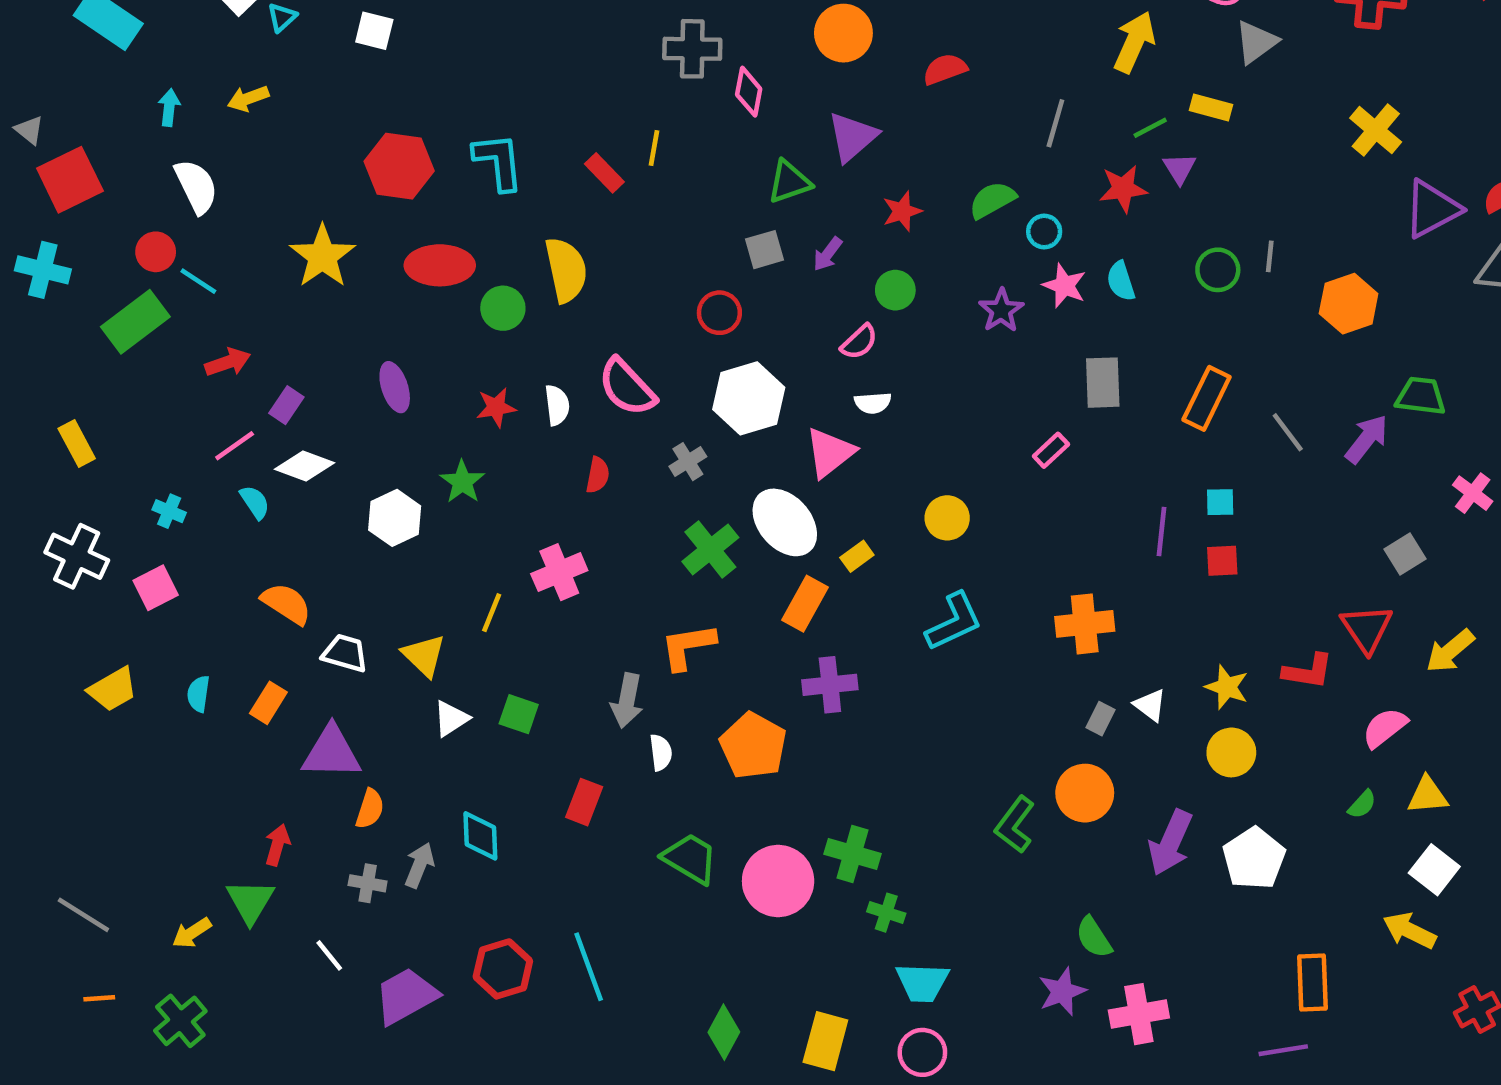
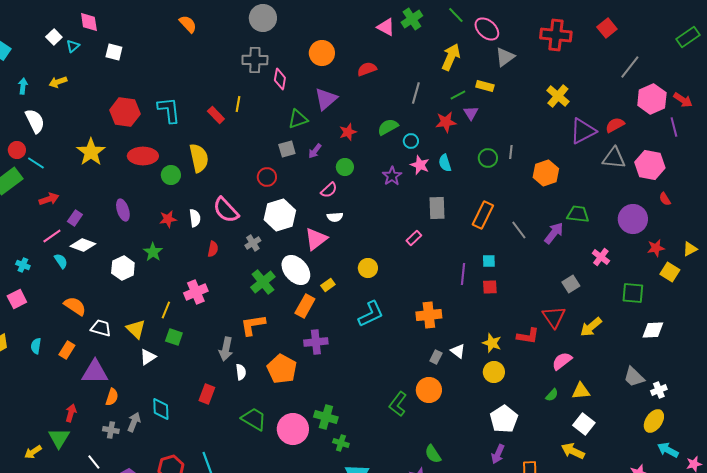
green square: (519, 714) -> (174, 337), moved
purple arrow: (1170, 843) -> (498, 454), moved, size x0.7

